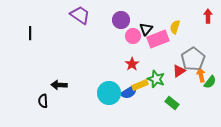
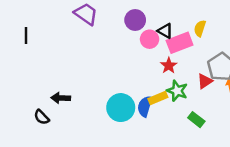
black triangle: (146, 29) -> (165, 31), turned -40
red star: (132, 64) -> (169, 66), moved
blue semicircle: (129, 92) -> (145, 106), turned 138
black semicircle: (43, 101) -> (42, 117), turned -40

